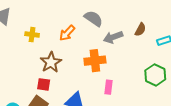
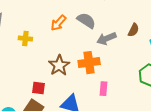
orange arrow: (67, 33) -> (58, 23), moved
brown star: (51, 62) -> (59, 65), moved

